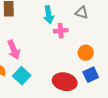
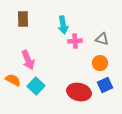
gray triangle: (82, 13) -> (102, 39), moved

